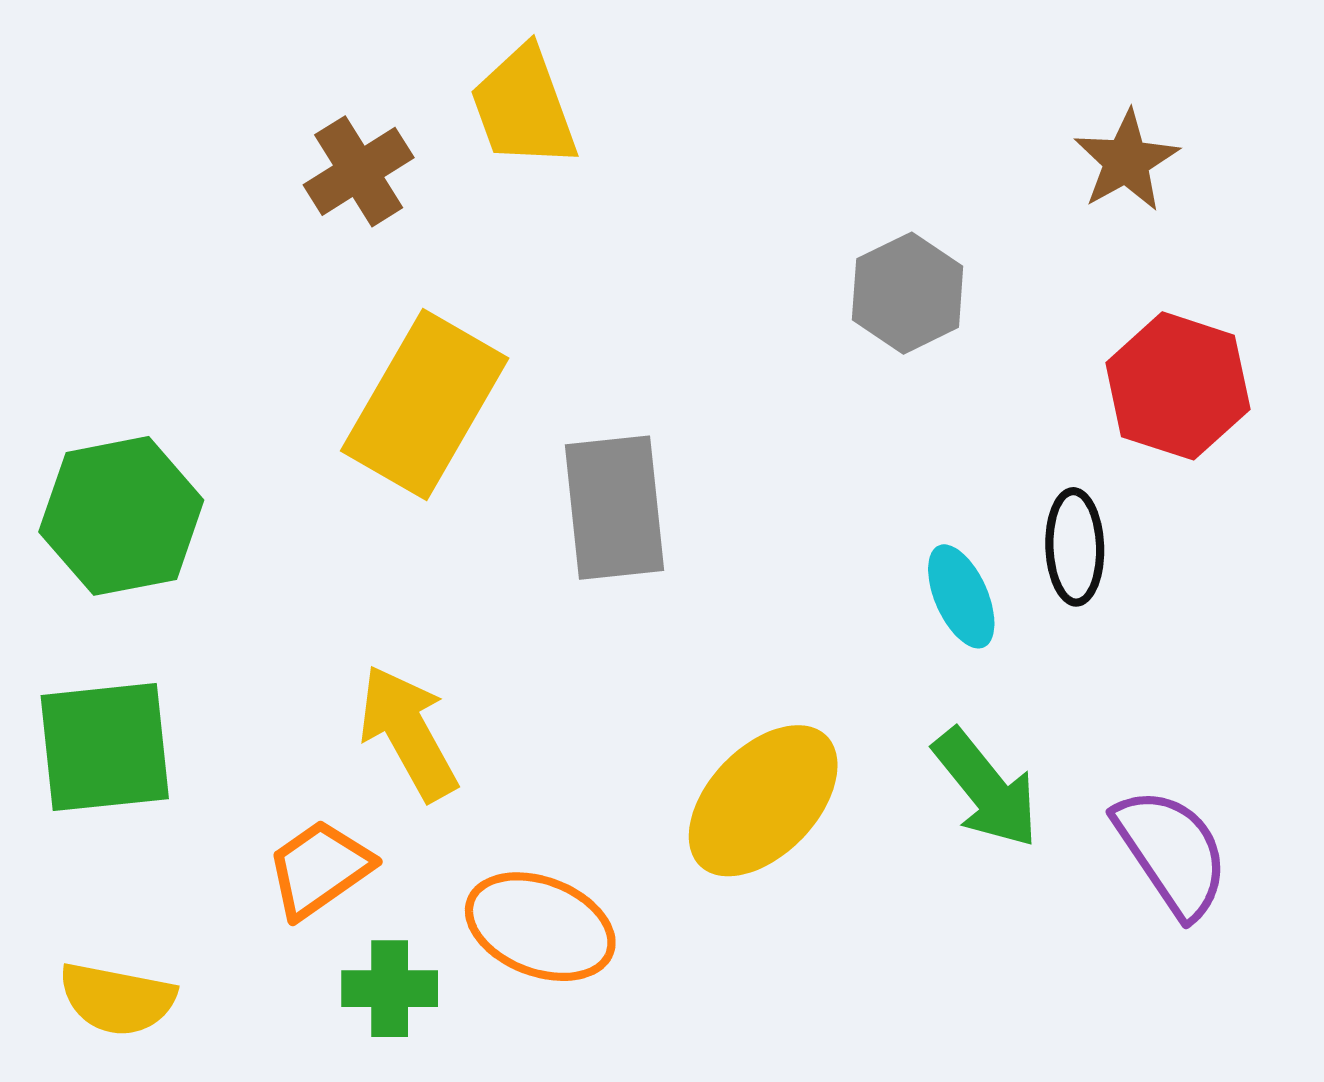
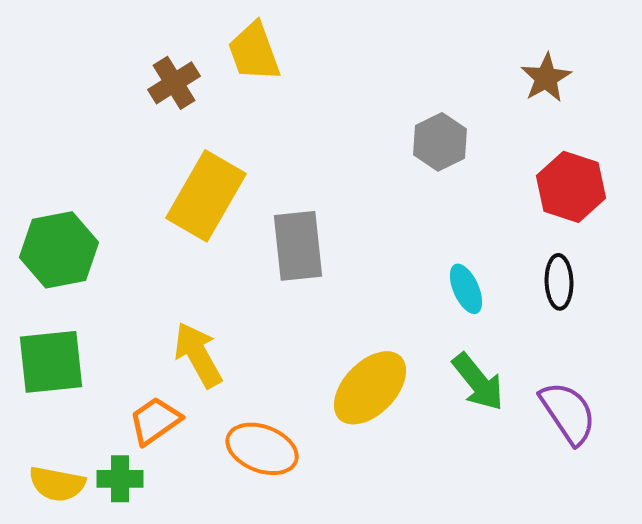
black ellipse: (1075, 547) -> (559, 282), moved
green cross: (390, 989) -> (120, 479), moved

